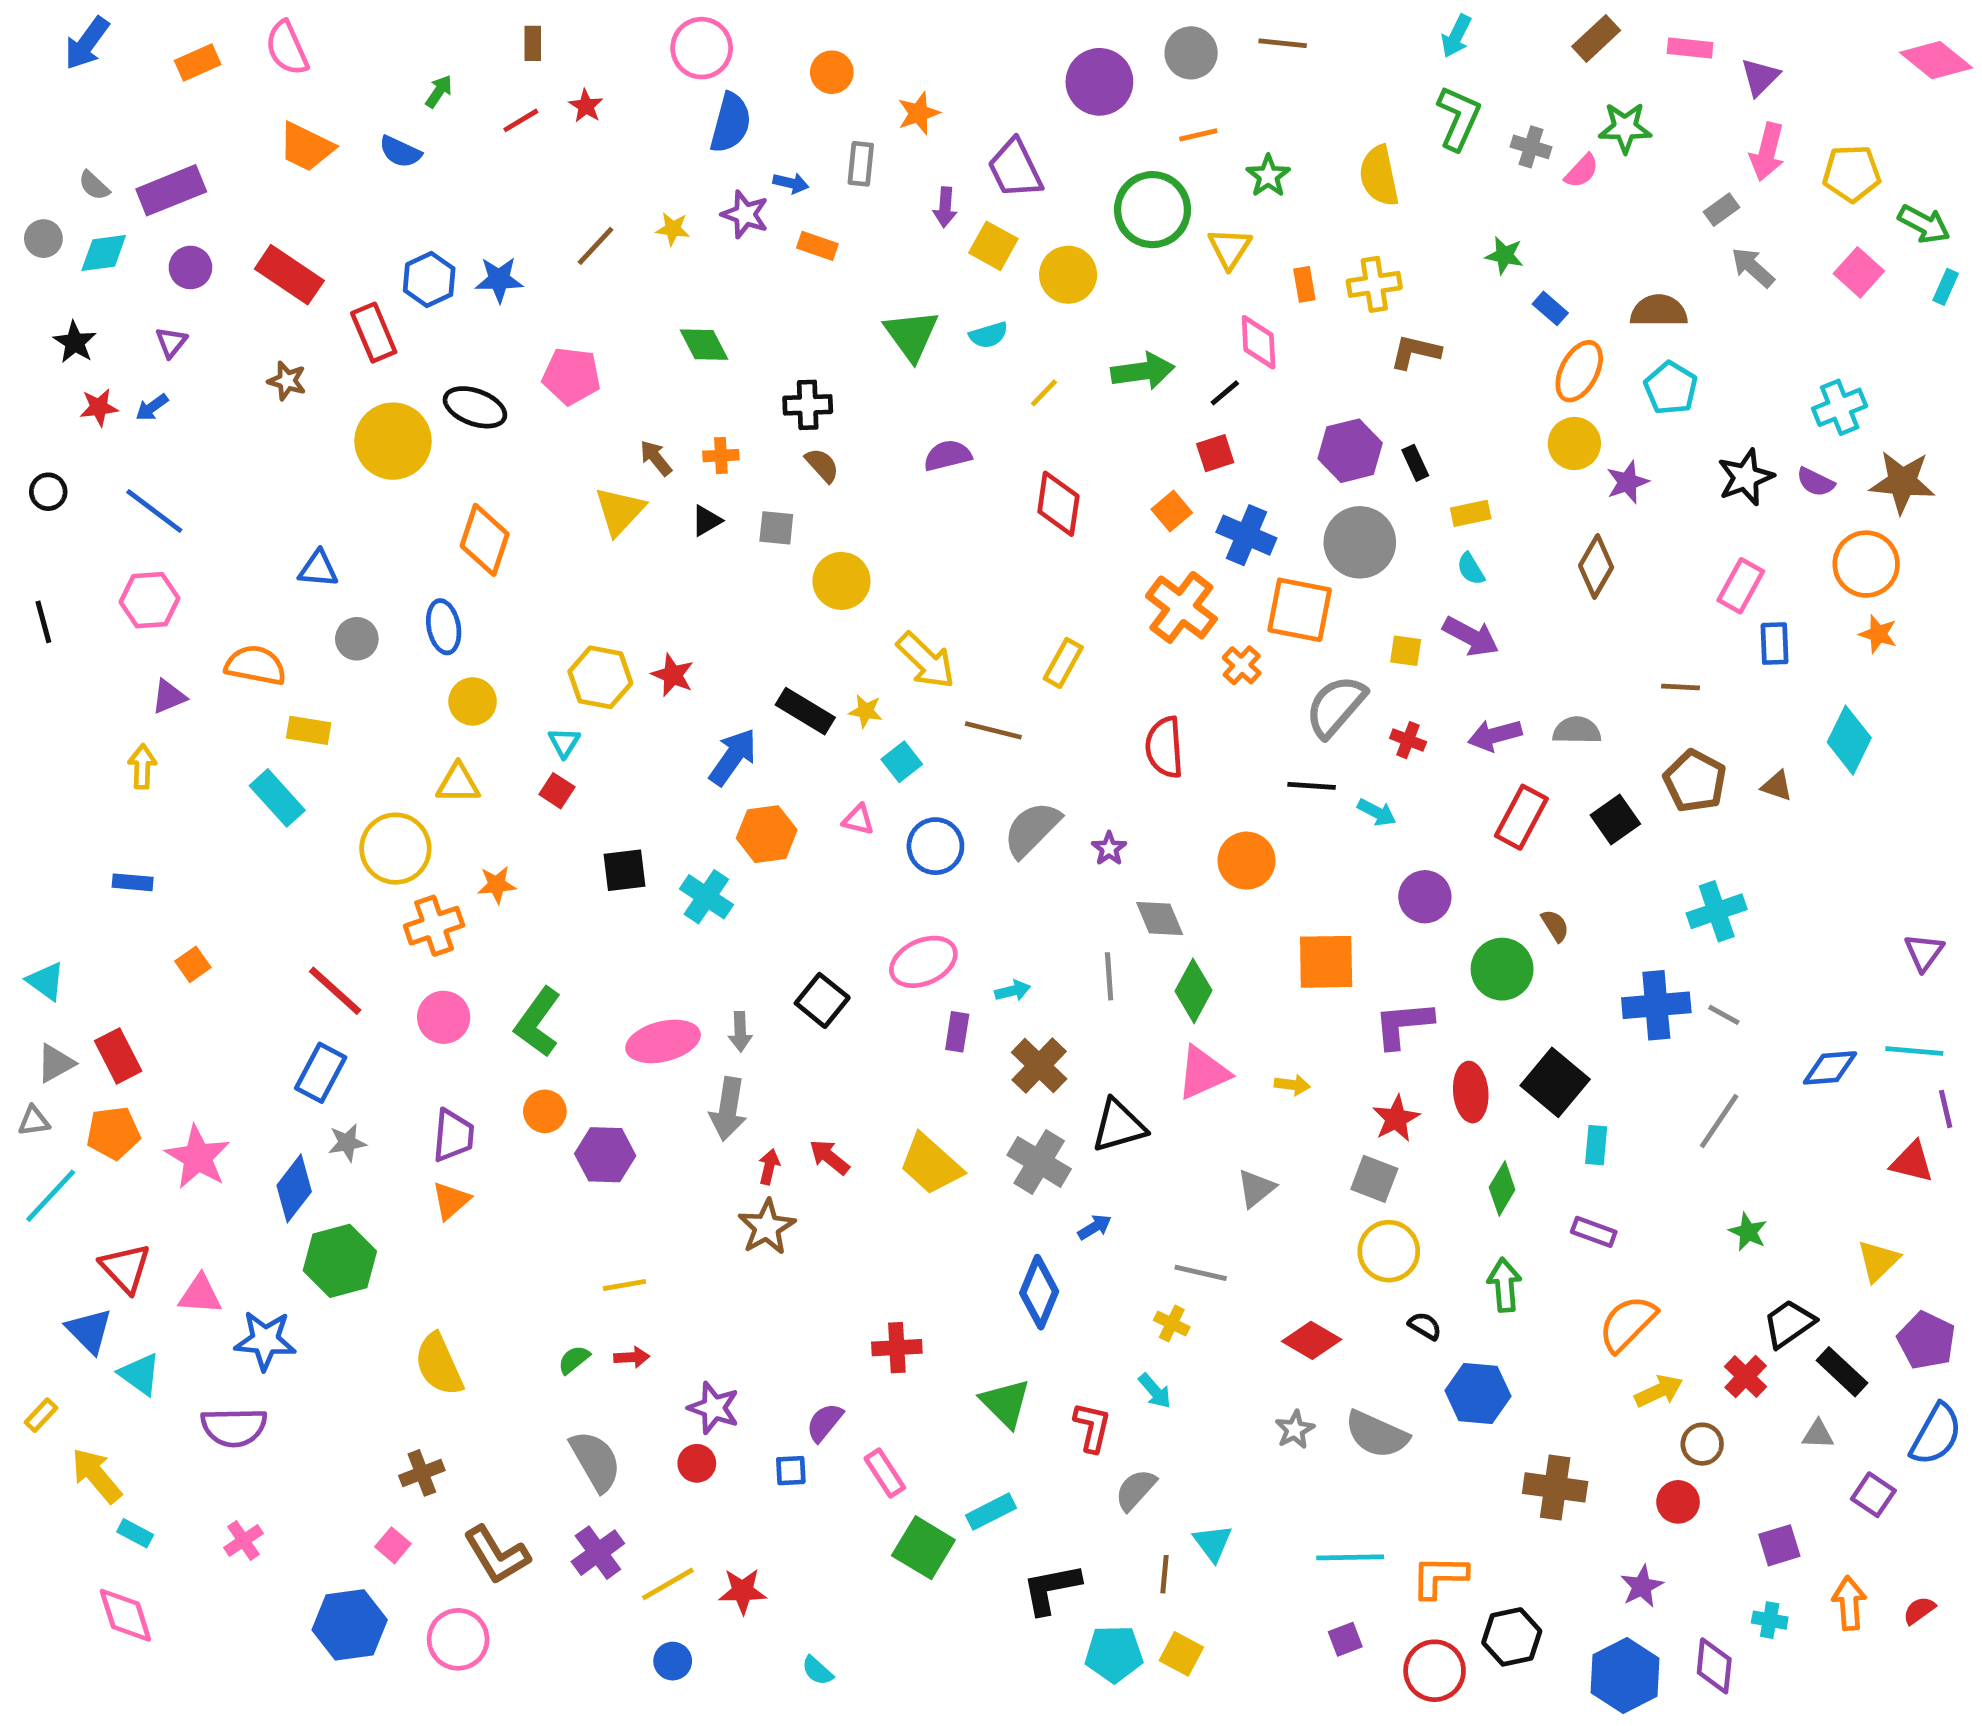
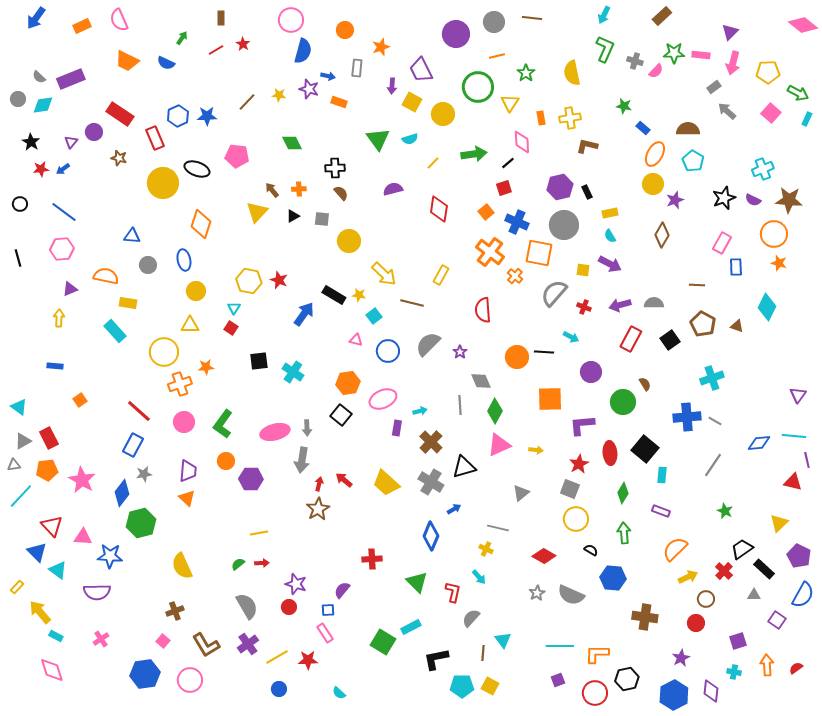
pink rectangle: (1690, 48) -> (701, 55), moved
purple circle: (190, 267) -> (94, 132), moved
black line: (1312, 786) -> (544, 352), moved
orange hexagon: (767, 834) -> (348, 383), moved
orange triangle: (451, 1201) -> (187, 498), turned -36
pink rectangle: (885, 1473) -> (325, 633), moved

